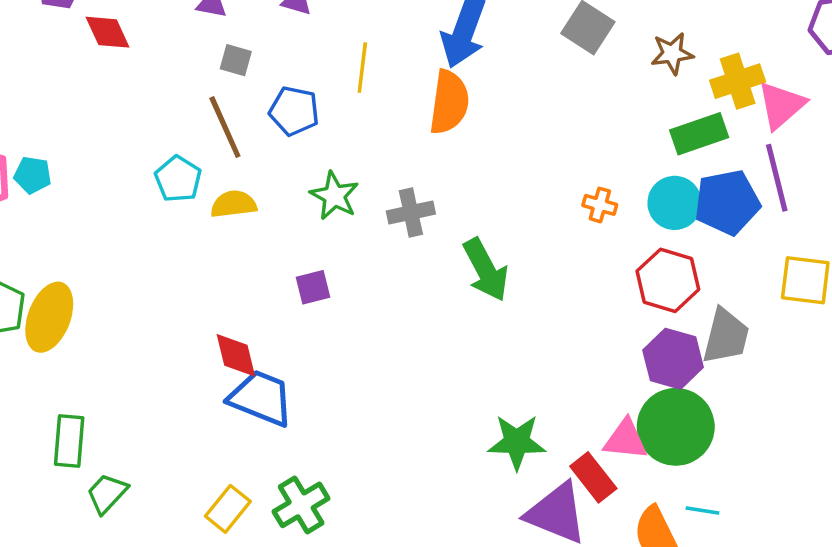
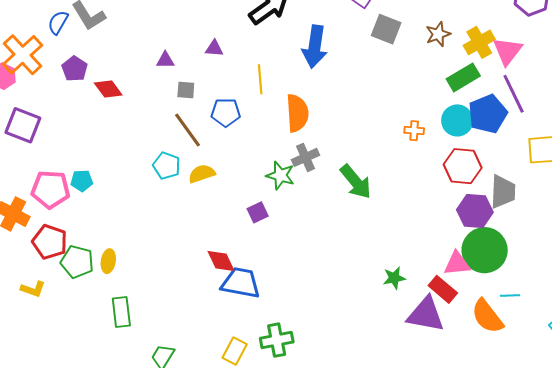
orange semicircle: (449, 102) -> (297, 113), moved
green star: (334, 196) -> (280, 175), moved
yellow ellipse: (49, 317) -> (108, 261), size x0.6
green rectangle: (69, 441) -> (121, 312), moved
green star: (517, 442) -> (394, 278), size x0.7
green cross: (301, 505) -> (277, 340), turned 32

